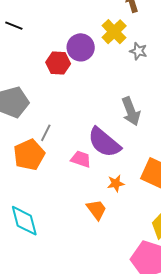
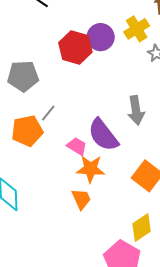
red hexagon: (58, 63) -> (75, 47), size x1.4
orange star: (116, 183) -> (91, 169), moved, size x1.6

